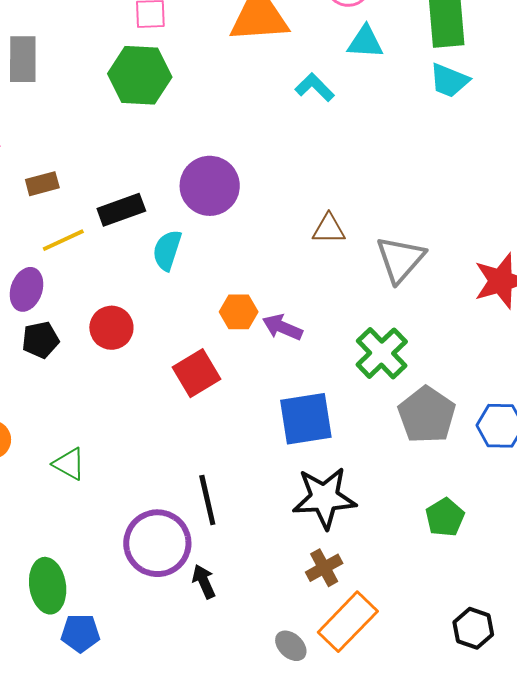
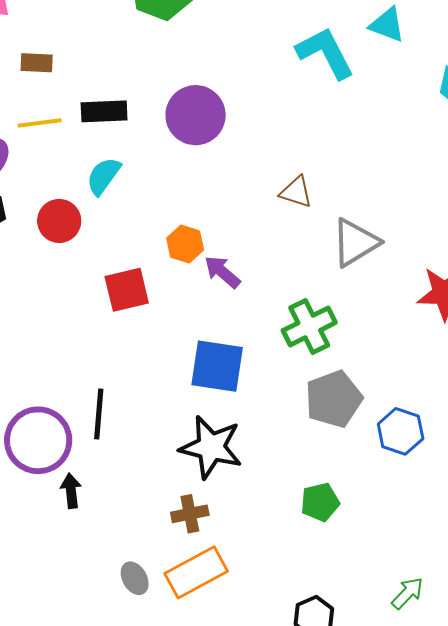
cyan L-shape: (315, 87) -> (325, 53), size x1.6
cyan semicircle: (167, 250) -> (103, 176), moved

